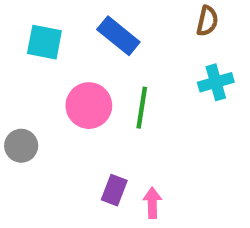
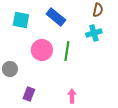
cyan cross: (216, 82) -> (94, 33), moved
purple rectangle: (114, 190) -> (29, 94), moved

